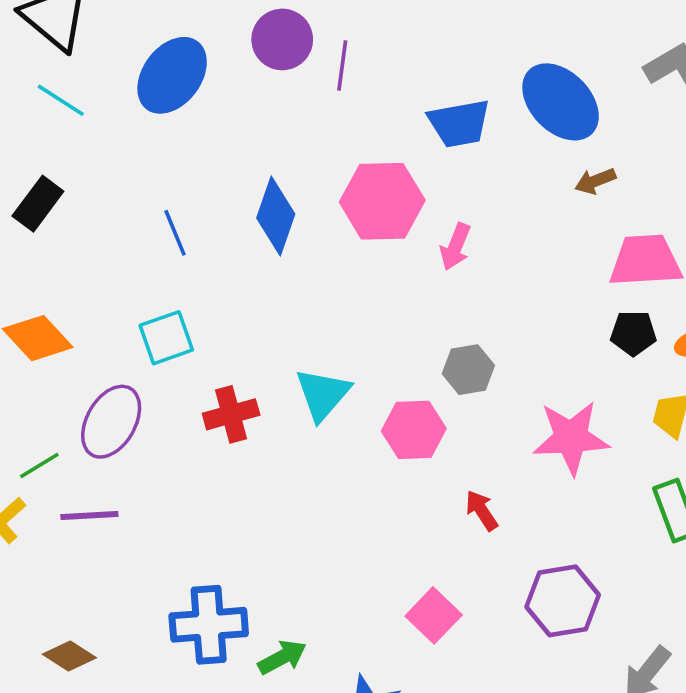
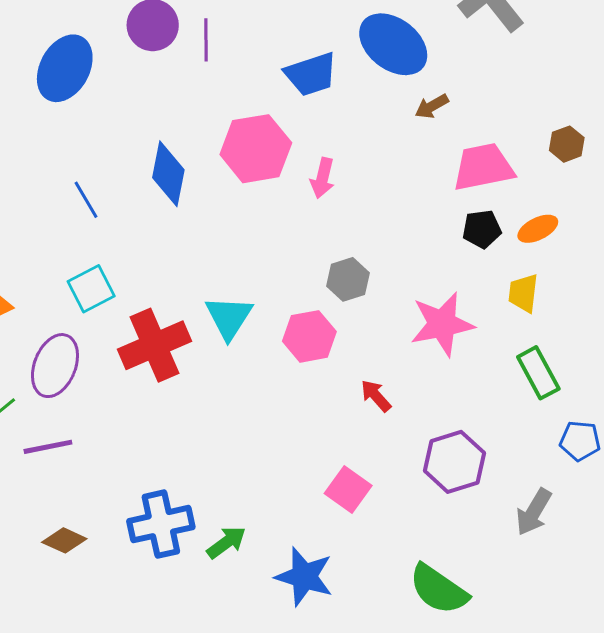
red cross: (231, 414) -> (155, 345), size x1.5
brown diamond: (69, 656) -> (64, 540), moved

